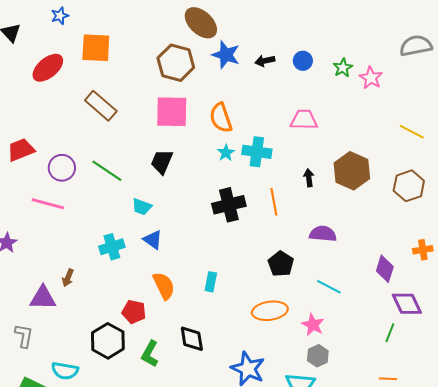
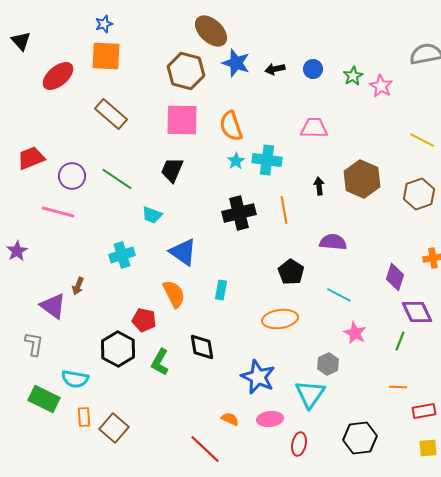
blue star: (60, 16) -> (104, 24), moved
blue triangle: (153, 240) -> (183, 252), moved, size x1.4
purple triangle: (43, 298) -> (53, 306), turned 36
pink star: (313, 325) -> (355, 333), moved

